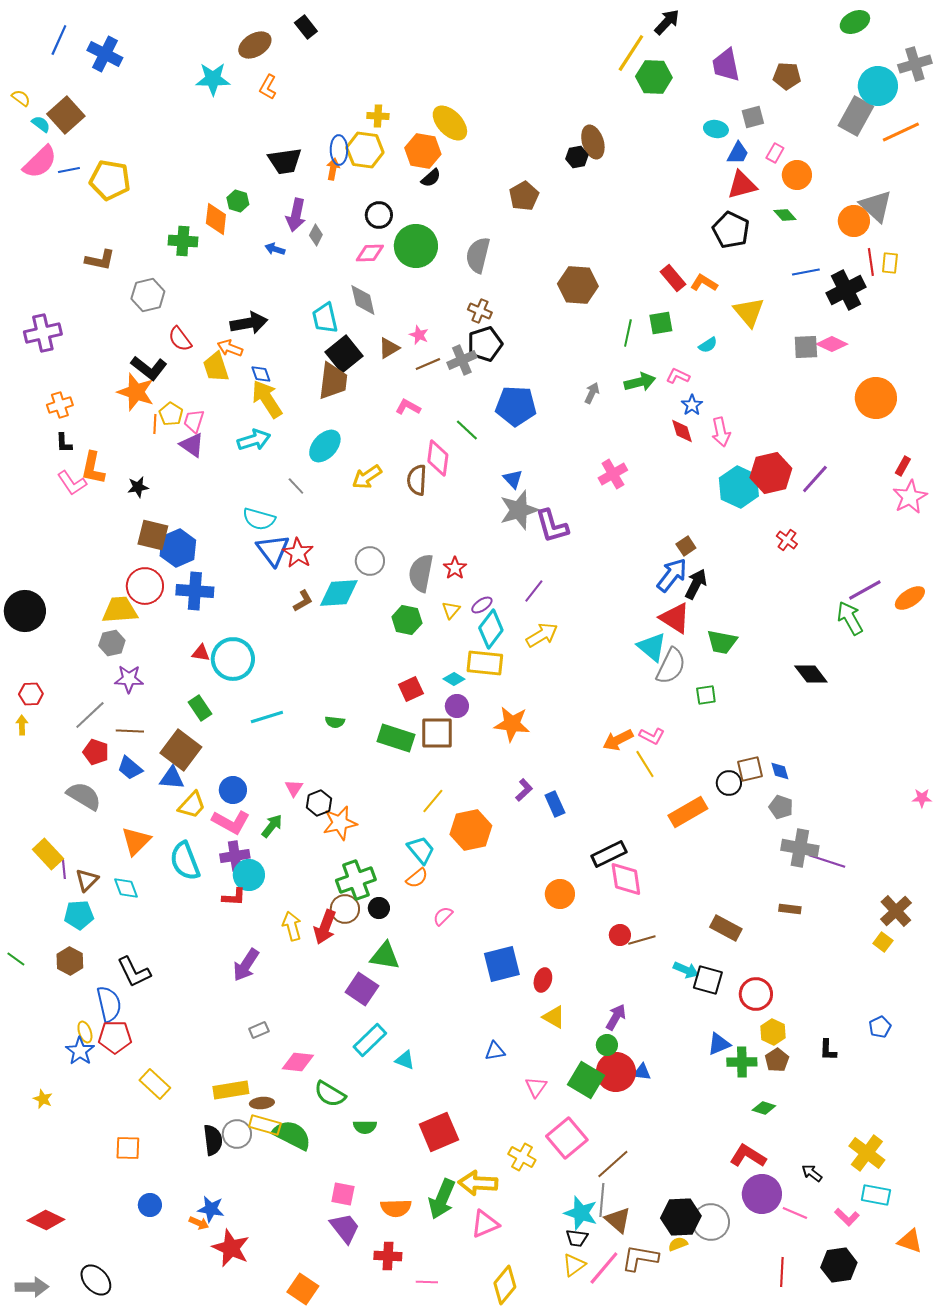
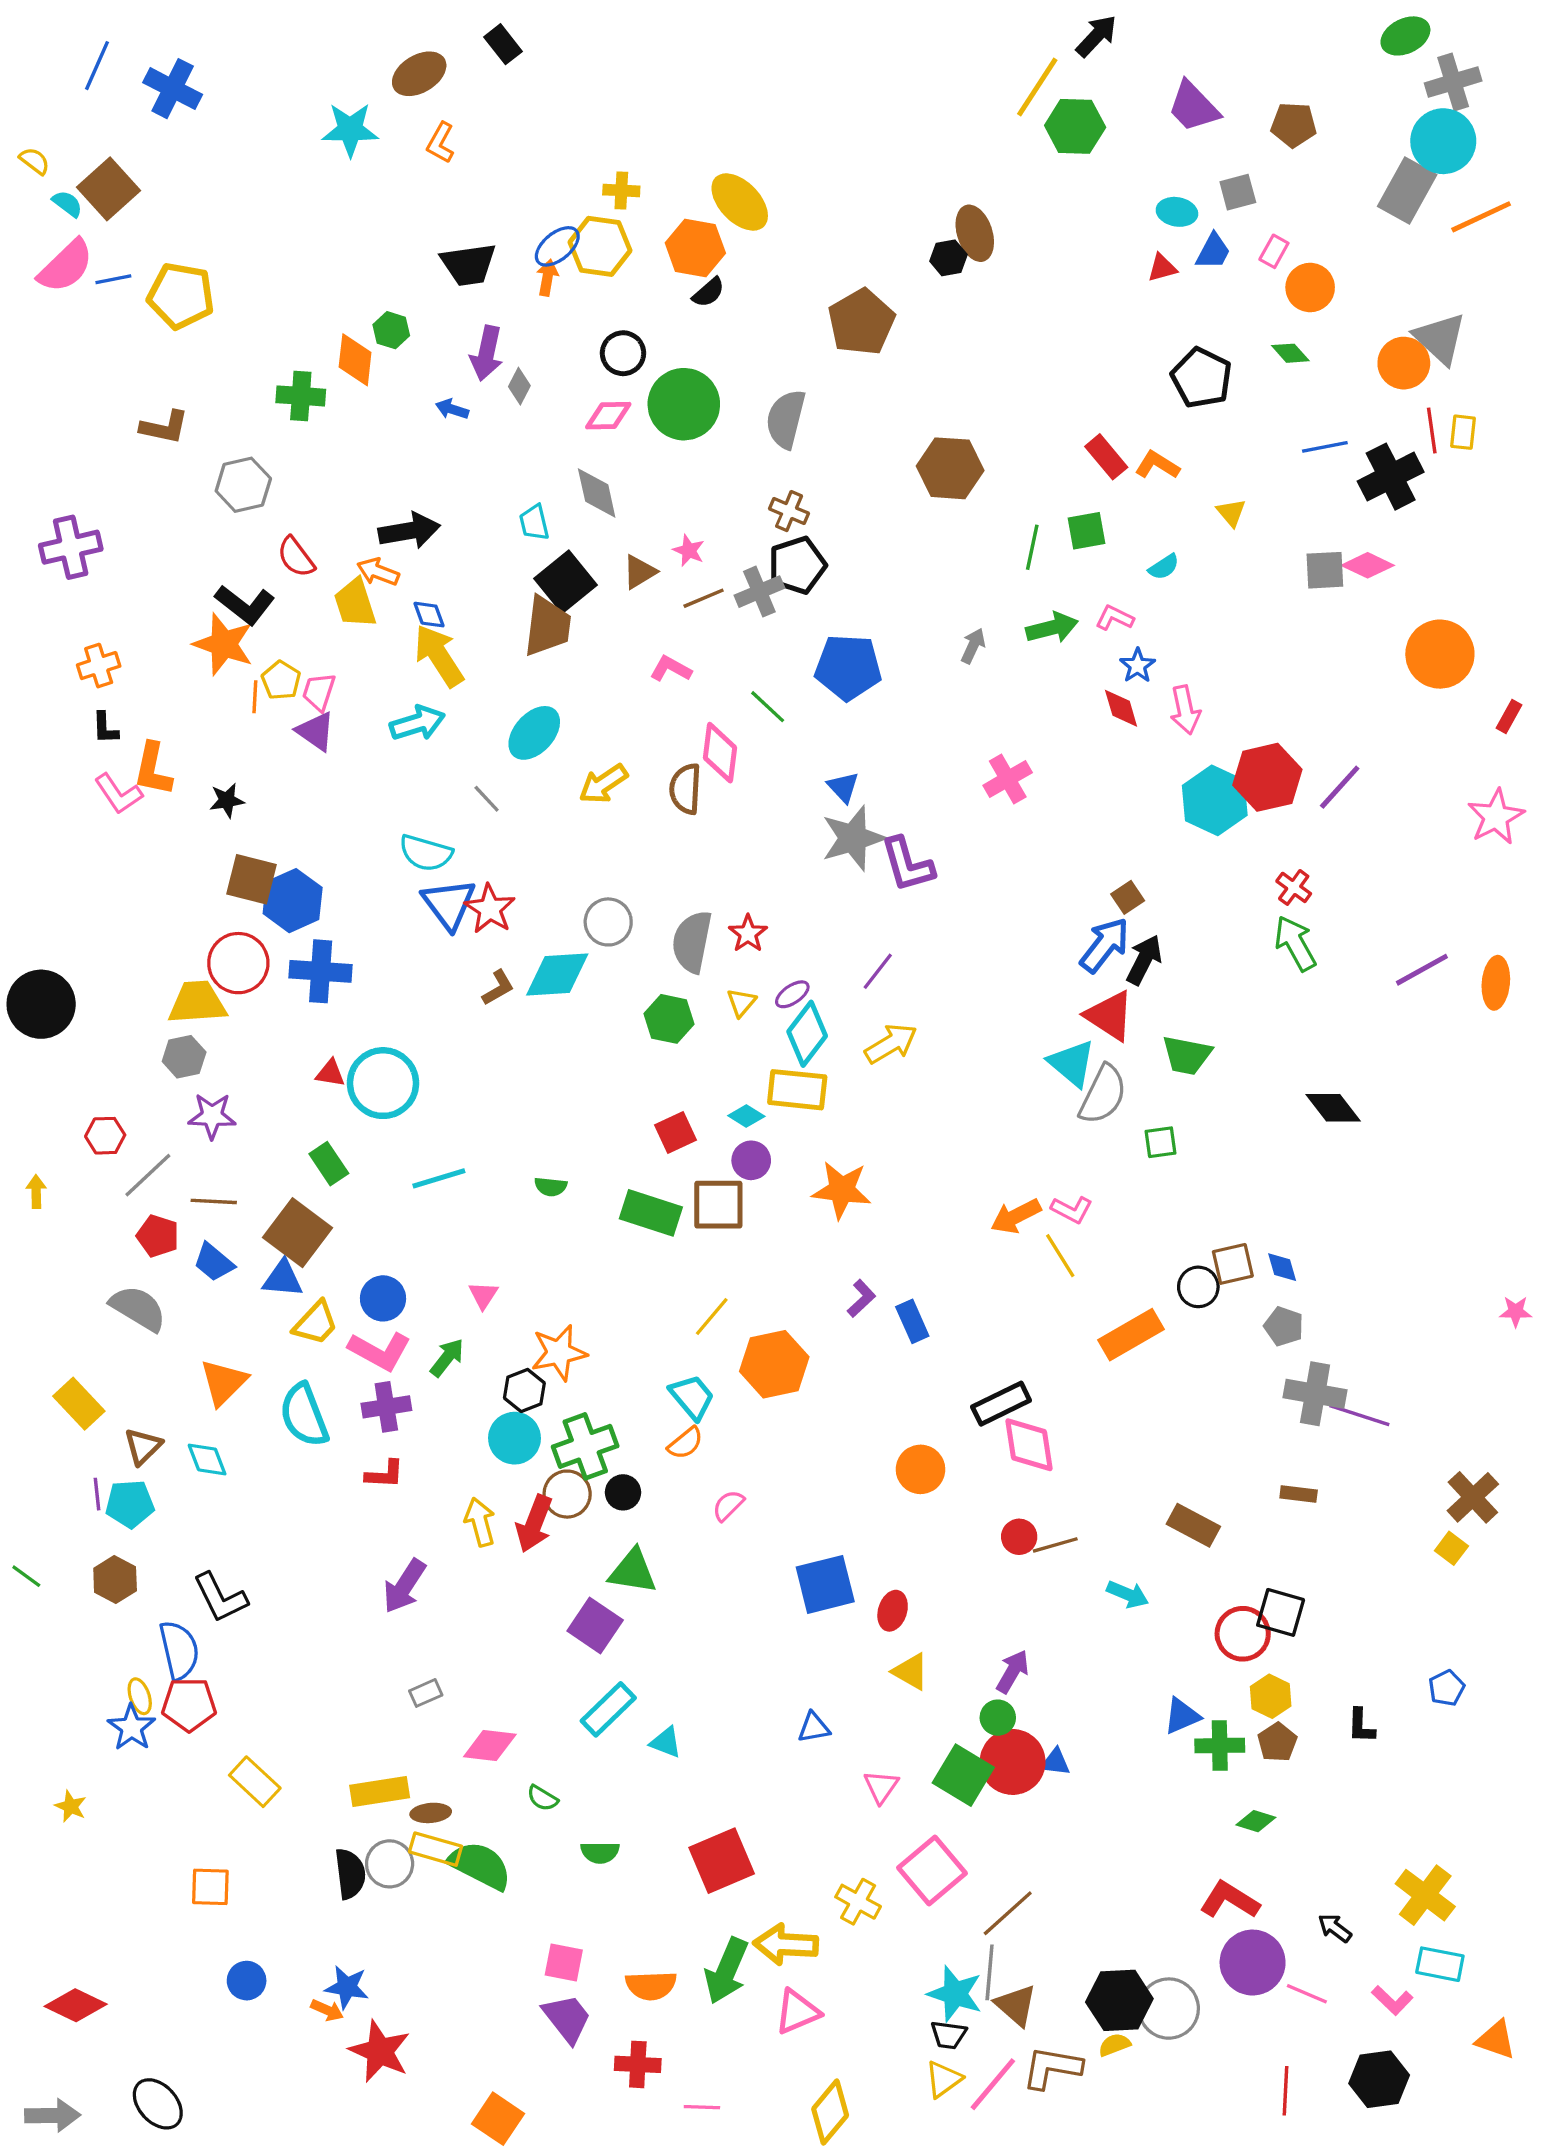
gray cross: (915, 64) -> (1453, 82), moved
purple trapezoid: (726, 65) -> (1193, 107), turned -33
blue ellipse: (339, 150) -> (557, 246), turned 52
red triangle: (742, 185) -> (1162, 268), moved, size x0.6
brown pentagon: (524, 196) -> (861, 322), size x1.4
yellow triangle: (749, 312) -> (1231, 513), size x0.6
cyan trapezoid: (325, 318) -> (534, 523), size x0.7
red rectangle: (903, 466) -> (1509, 717), moved
orange ellipse: (910, 598) -> (1496, 983), turned -52
green arrow: (850, 618) -> (1295, 943), moved
red hexagon: (31, 694) -> (105, 1136), moved
black hexagon: (319, 803) -> (524, 1390), moved
purple line: (64, 869) -> (97, 1494), moved
cyan circle: (249, 875) -> (515, 1438), moved
black square: (708, 980) -> (1281, 1612), moved
green semicircle: (330, 1094) -> (542, 1798), size x0.6

